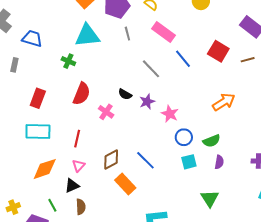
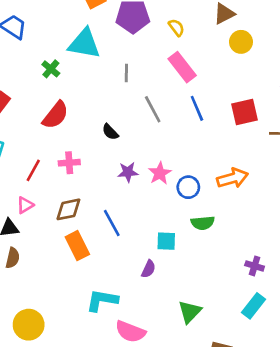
gray line: (127, 34) -> (126, 73), moved
red square: (218, 51) -> (244, 112), turned 30
purple star: (147, 102) -> (128, 172), moved
pink cross: (106, 112) -> (69, 163), moved, turned 35
blue circle: (184, 137) -> (188, 187), moved
purple semicircle: (219, 162) -> (148, 269), moved
green triangle: (210, 198) -> (190, 312), moved

